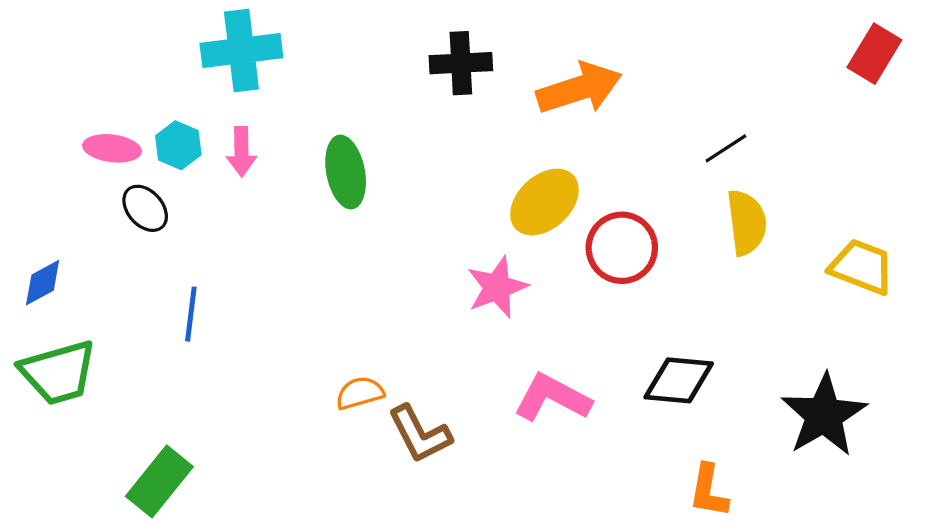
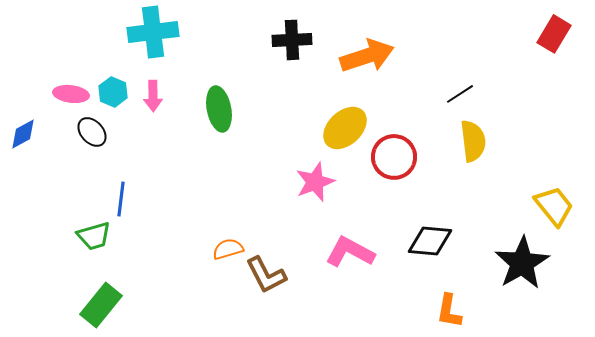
yellow trapezoid: (862, 267) -> (554, 206), moved, turned 30
blue diamond: (43, 283) -> (23, 134), moved
green trapezoid: (58, 372) -> (94, 236), moved, size x0.7

